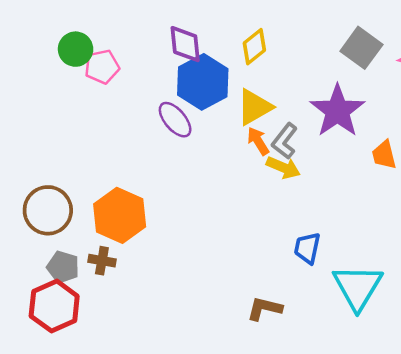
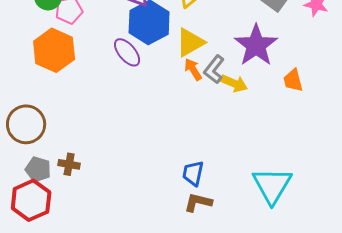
yellow arrow: (283, 167) -> (234, 83), moved
orange hexagon: (120, 215) -> (54, 50), moved
blue trapezoid: (307, 248) -> (193, 173), moved

